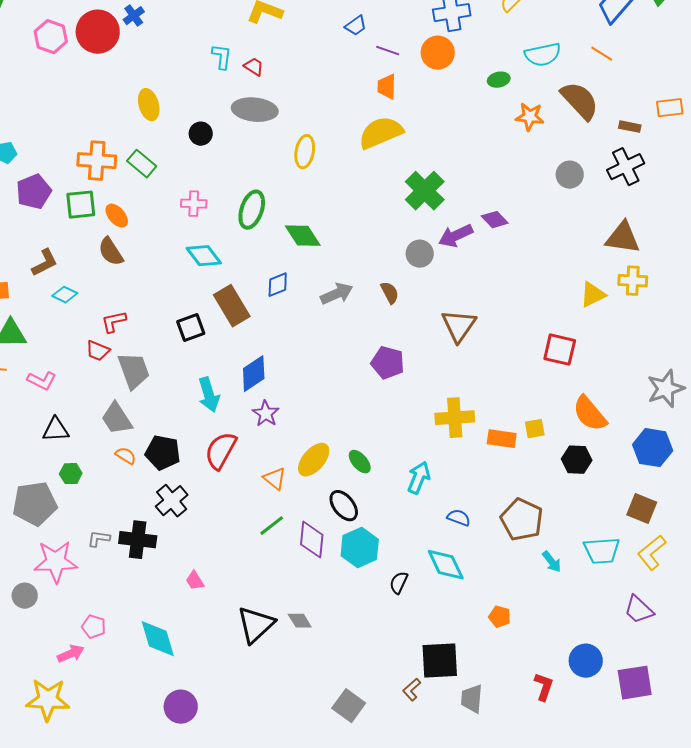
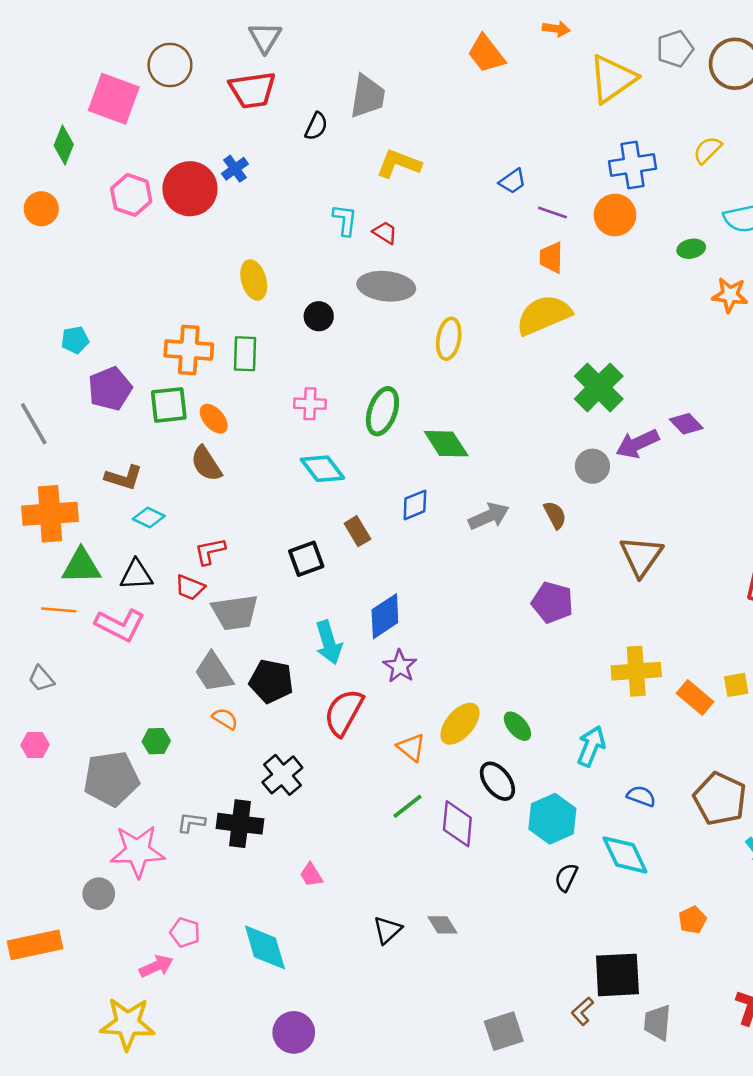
green rectangle: (142, 164) -> (245, 354), turned 52
brown L-shape: (45, 263) -> (124, 477), turned 44
brown rectangle: (232, 306) -> (357, 531), size x0.6
gray trapezoid: (134, 371) -> (235, 612), turned 102
pink L-shape: (42, 381) -> (120, 625), size x1.4
black triangle: (56, 430) -> (136, 575), moved
orange rectangle: (502, 439) -> (695, 697), turned 32
black pentagon: (163, 453) -> (271, 681), moved
cyan hexagon: (360, 548) -> (552, 819), moved
orange pentagon: (500, 617) -> (692, 920), turned 30
black triangle: (256, 625) -> (387, 930), size x0.6
gray square: (349, 706) -> (504, 1031), turned 36

